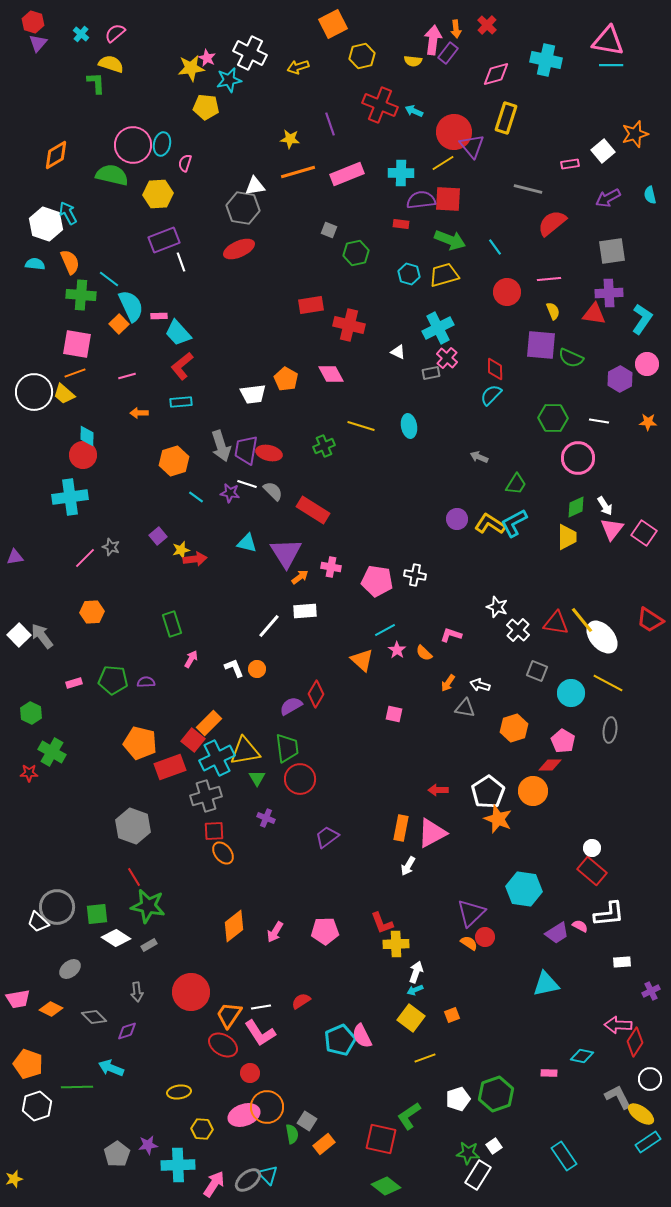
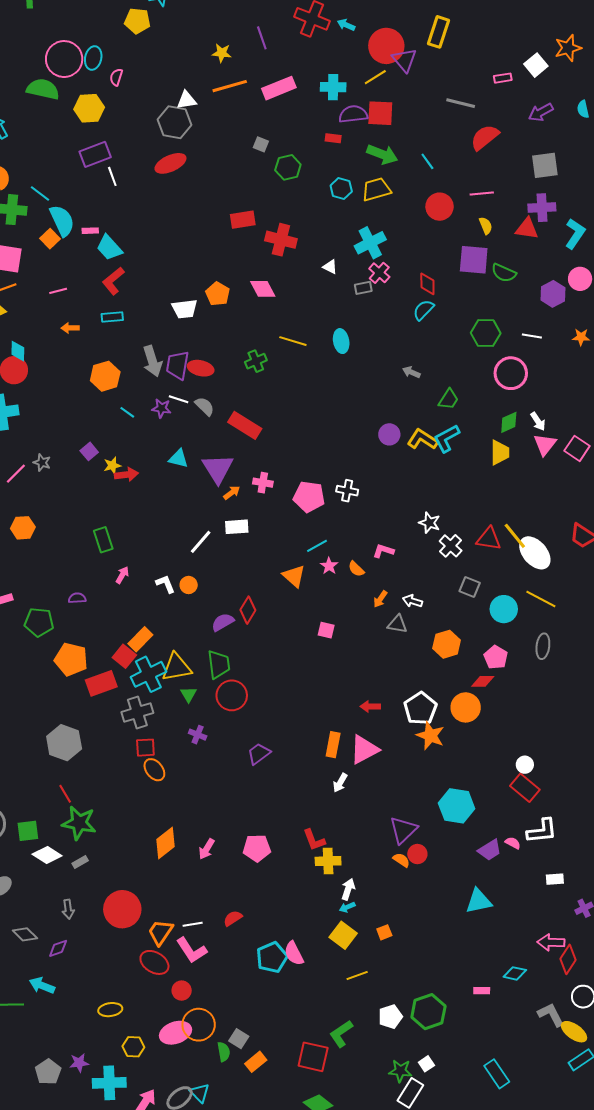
green pentagon: (113, 680) -> (39, 622), moved

